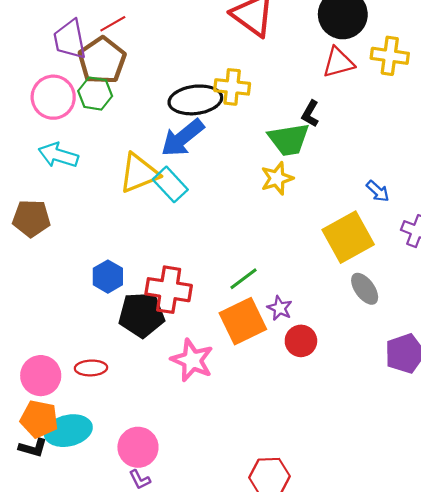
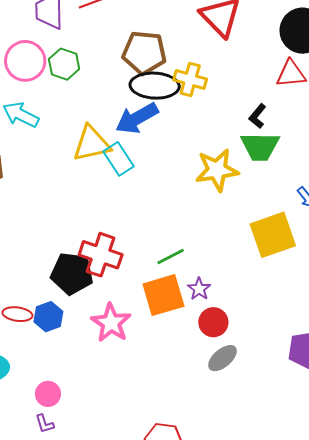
brown pentagon: (102, 60) -> (144, 53), moved, turned 30
green trapezoid: (289, 139) -> (260, 146), moved
yellow star: (277, 178) -> (217, 170), size x1.4
blue hexagon: (108, 277) -> (48, 317), moved
gray ellipse: (365, 289) -> (223, 358), moved, turned 76
pink circle: (138, 447) -> (48, 394), size x0.7

